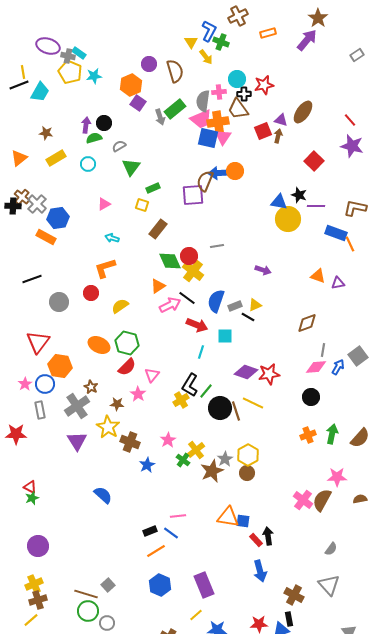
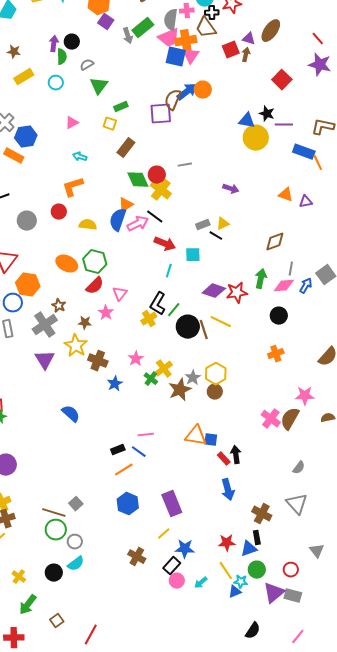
green semicircle: (94, 138) -> (62, 57), turned 105
blue arrow: (219, 173) -> (187, 92), turned 145
blue semicircle: (216, 301) -> (118, 220), moved
yellow semicircle: (120, 306) -> (88, 225), turned 42
green arrow: (332, 434) -> (261, 279), moved

